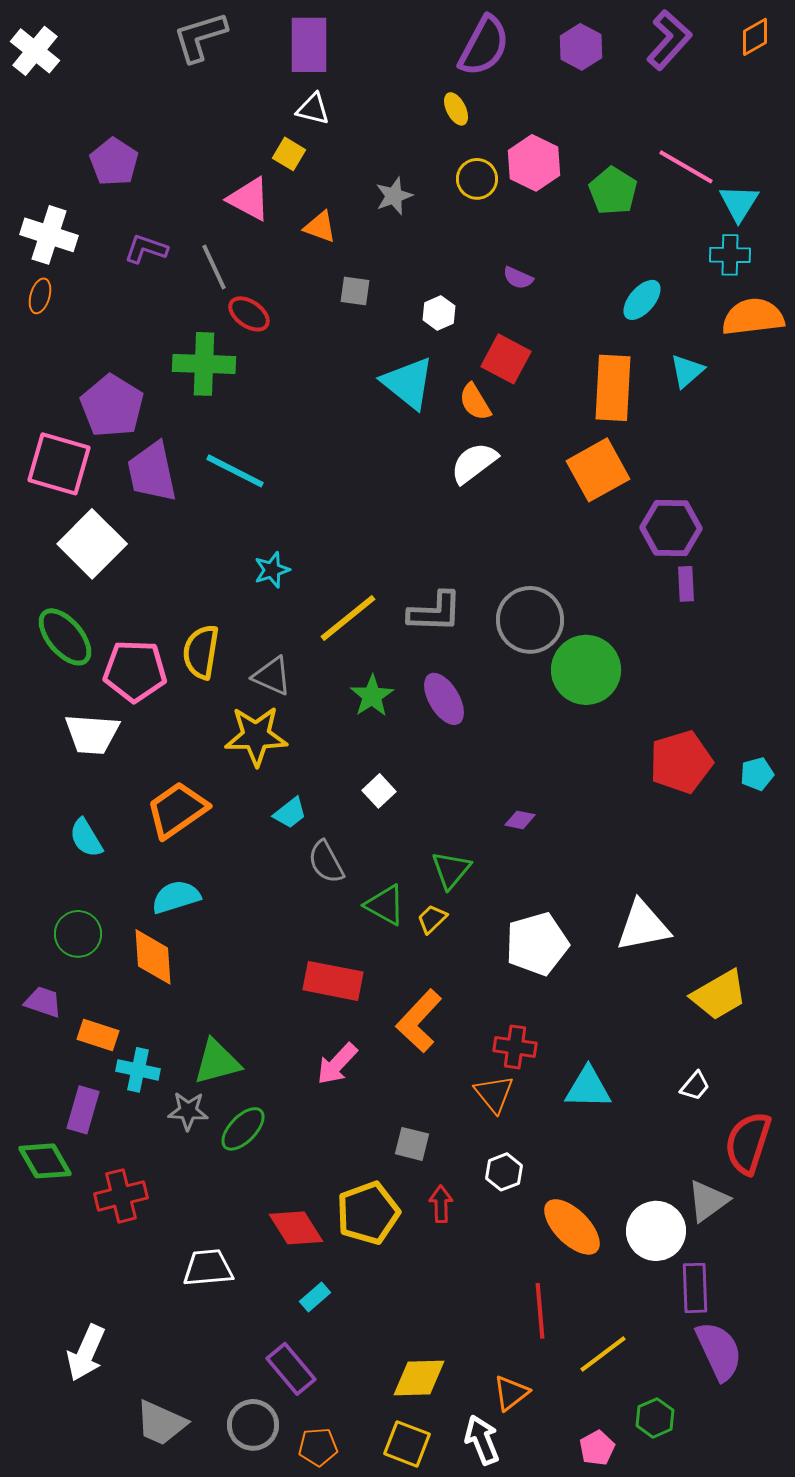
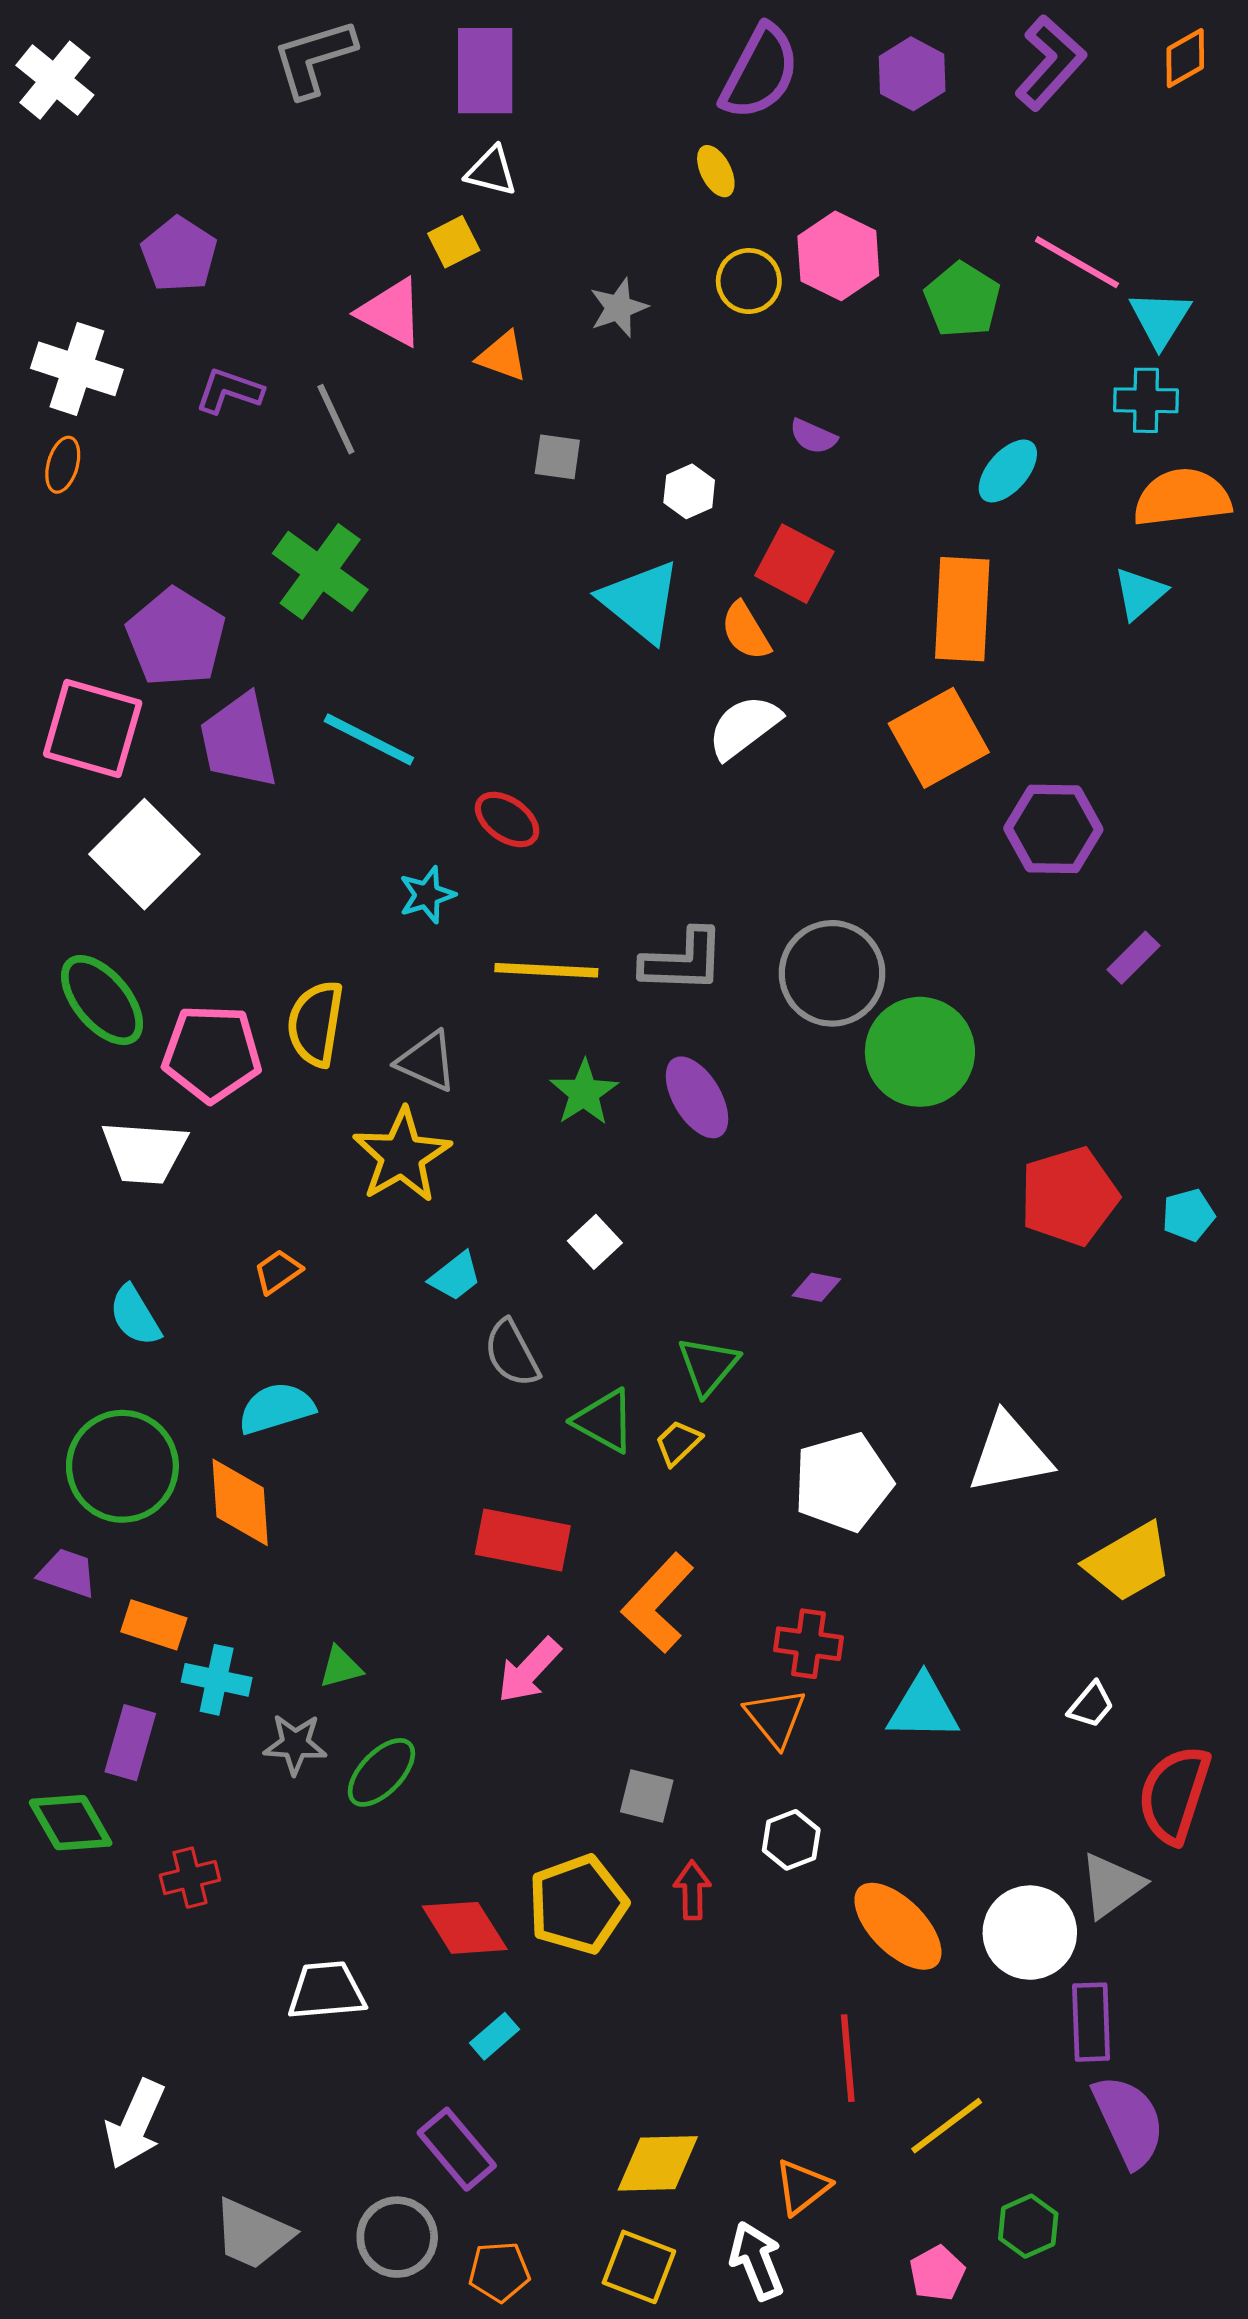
yellow square: (289, 154) -> (454, 242), turned 32
red ellipse: (249, 314) -> (507, 819), moved
green cross: (204, 364) -> (320, 571), turned 34
cyan triangle: (687, 371) -> (1140, 593), moved
purple rectangle: (686, 584) -> (1133, 958), moved, turned 48
yellow line: (348, 618) -> (546, 970), turned 42
yellow star: (256, 736) -> (402, 1155), turned -30
orange trapezoid: (177, 810) -> (278, 1272), size x0.5
green circle: (78, 934) -> (122, 1466), size x1.5
green triangle: (217, 1062) -> (341, 1667), size x0.6
red cross: (121, 1196) -> (190, 1878), size x0.7

